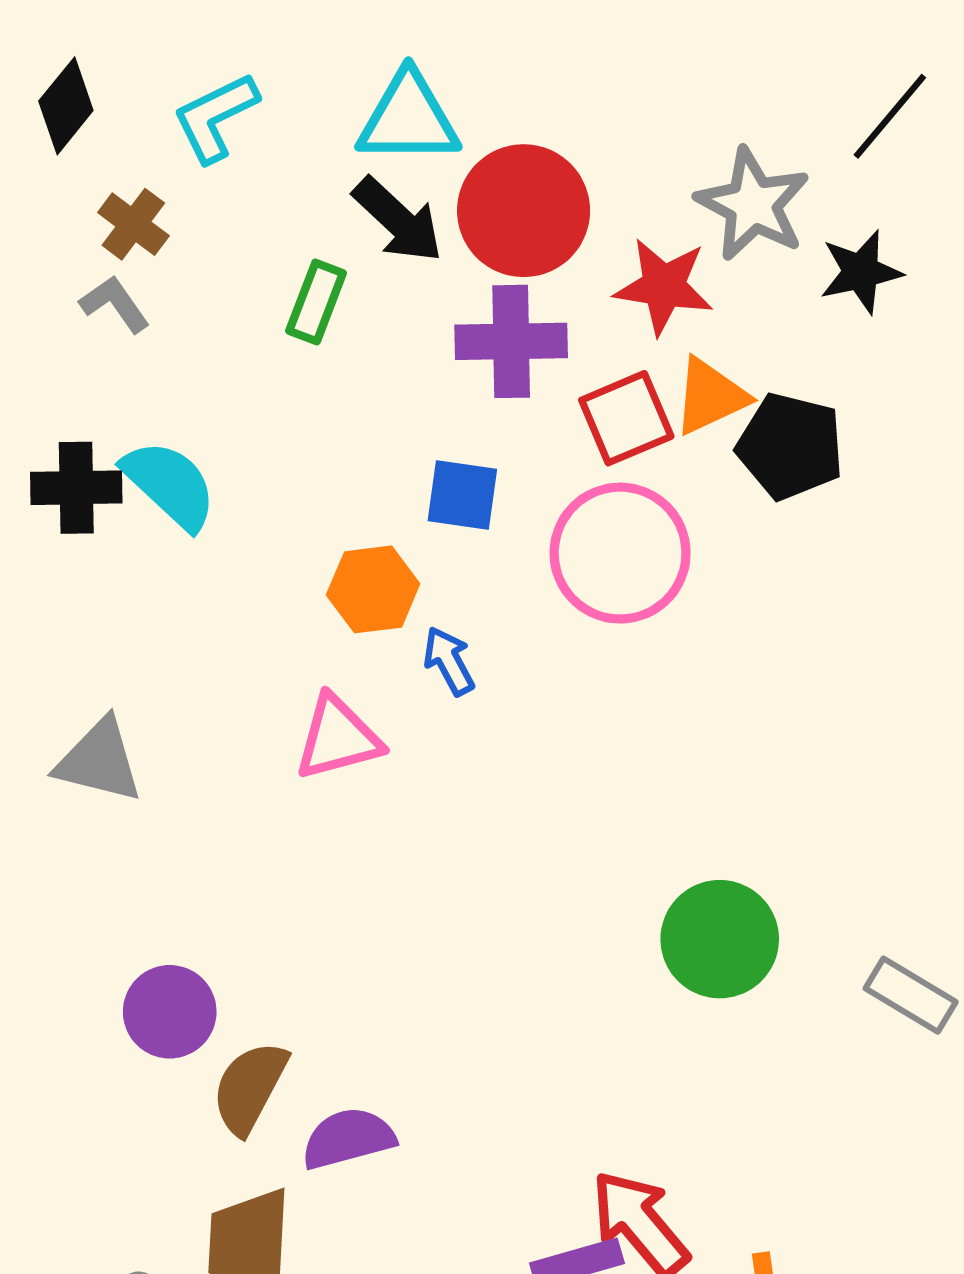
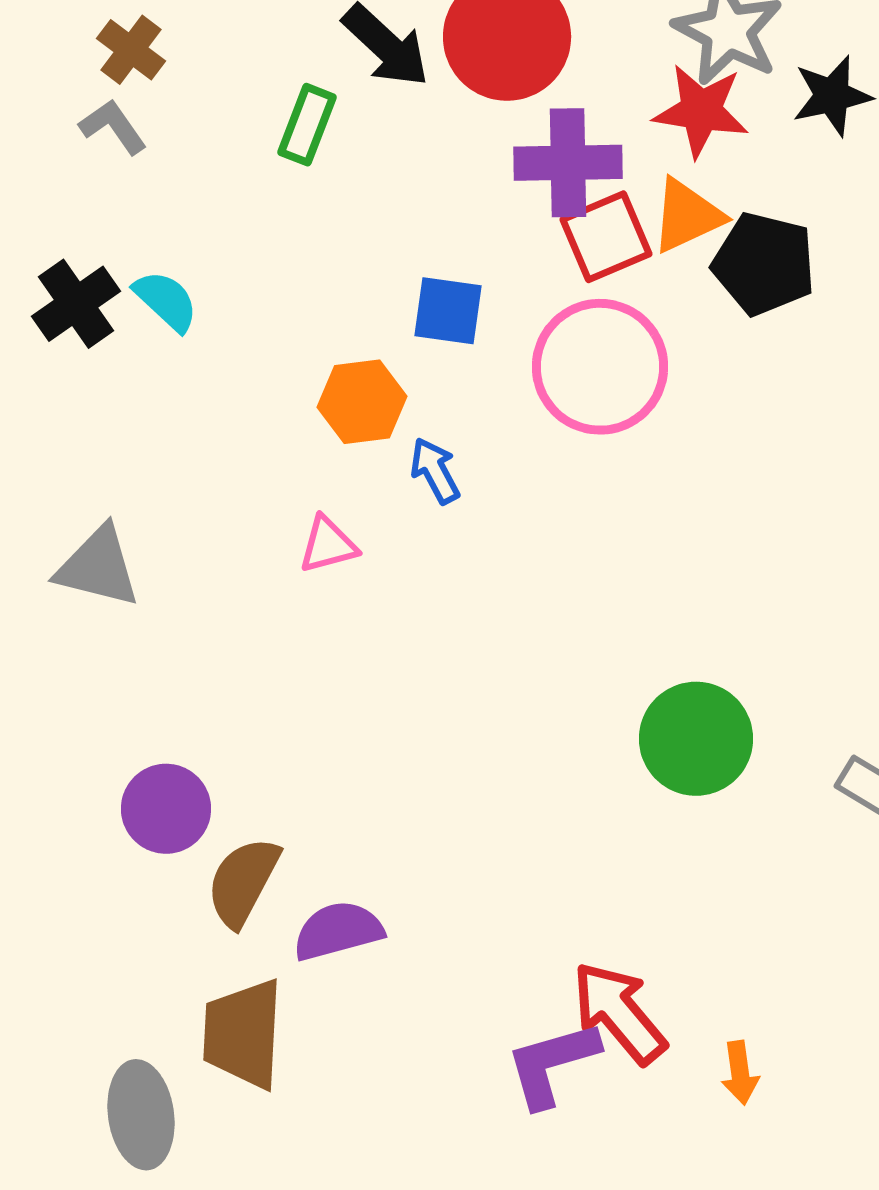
red star: (664, 286) -> (701, 111), moved
purple cross: (511, 341) -> (568, 163), moved
cyan semicircle: (170, 485) -> (166, 301), size x0.7
black cross: (76, 488) -> (76, 304), turned -34
pink triangle: (338, 738) -> (328, 545), size x0.7

